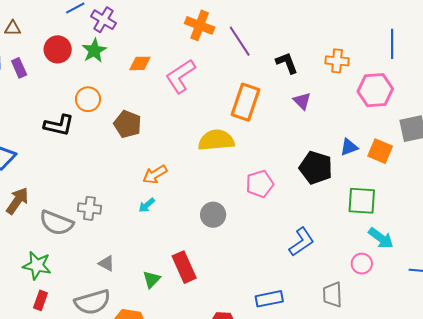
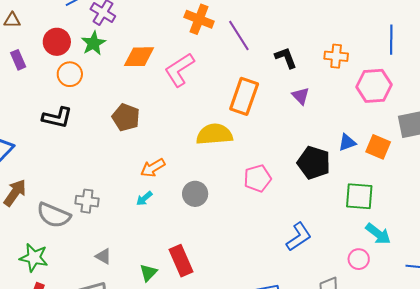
orange diamond: (140, 63) -> (139, 57), size x1.4
orange circle: (88, 99) -> (70, 74), moved
gray circle: (213, 215) -> (195, 194), moved

